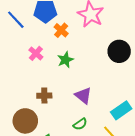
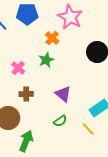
orange cross: (61, 30) -> (52, 38), moved
pink cross: (36, 53) -> (18, 68), moved

